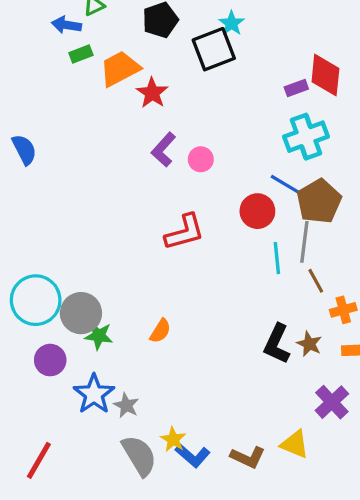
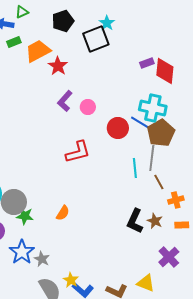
red diamond: (325, 75) -> (165, 71), moved
cyan cross: (306, 137) -> (153, 108), moved, turned 32
red circle: (257, 211) -> (118, 128), moved

